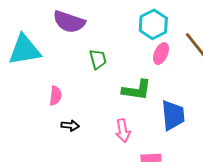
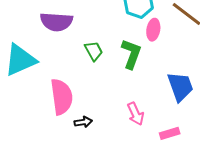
green L-shape: (137, 90) -> (131, 54), moved, turned -64
pink semicircle: (55, 96) -> (62, 97), size x1.8

